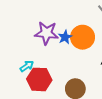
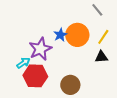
purple star: (46, 33) -> (40, 49), moved, turned -30

